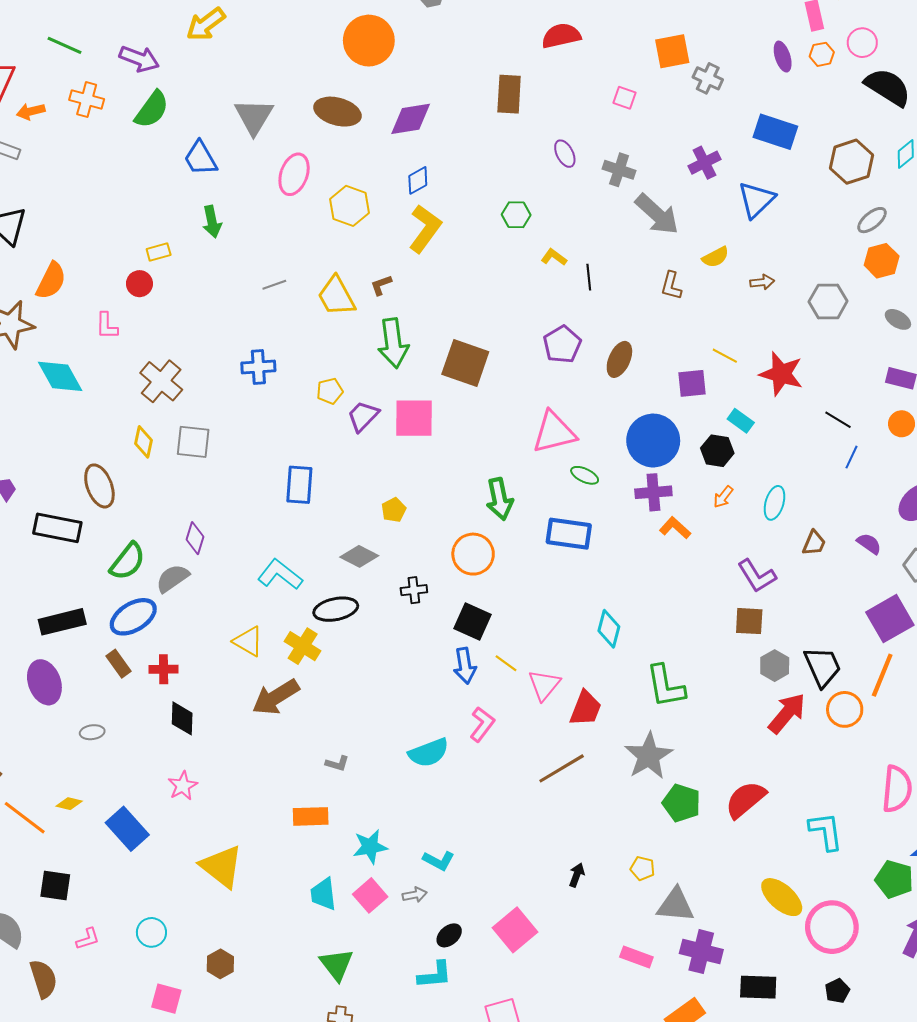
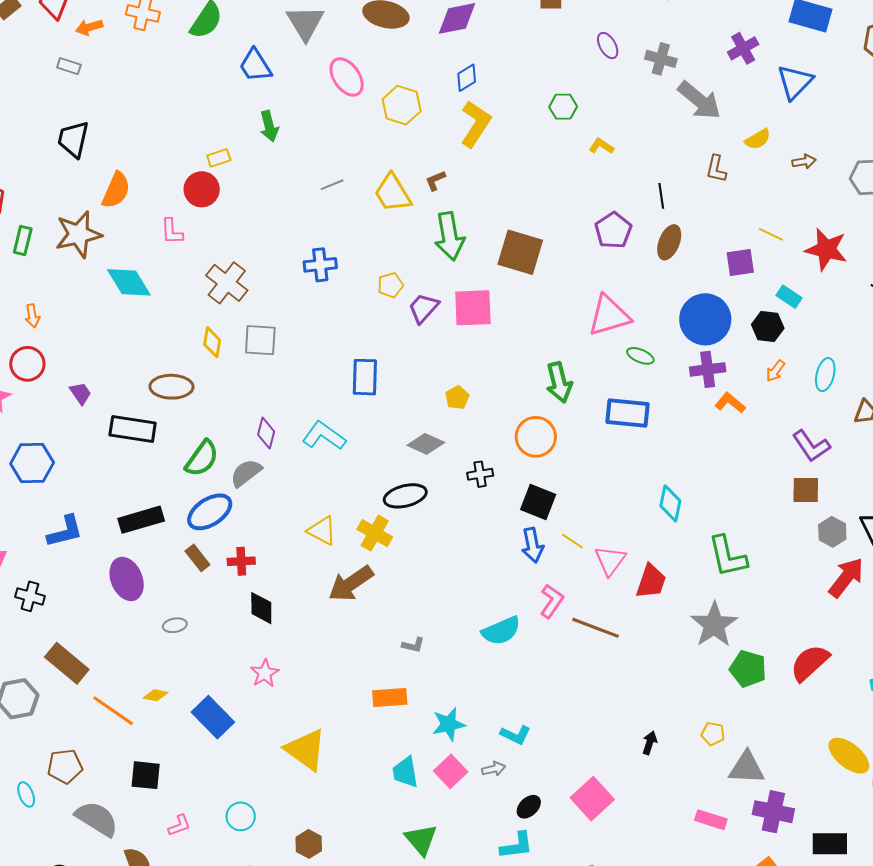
pink ellipse: (294, 174) -> (347, 77), turned -51
black line: (589, 277) -> (661, 196), moved
red circle: (139, 284) -> (202, 189), size x1.4
brown ellipse: (99, 486) -> (171, 387), turned -66
cyan L-shape: (280, 574) -> (324, 436), moved
brown line: (562, 768) -> (596, 628), moved, turned 54

